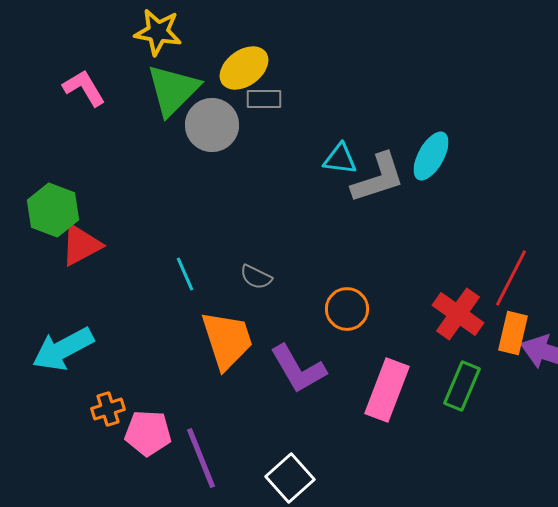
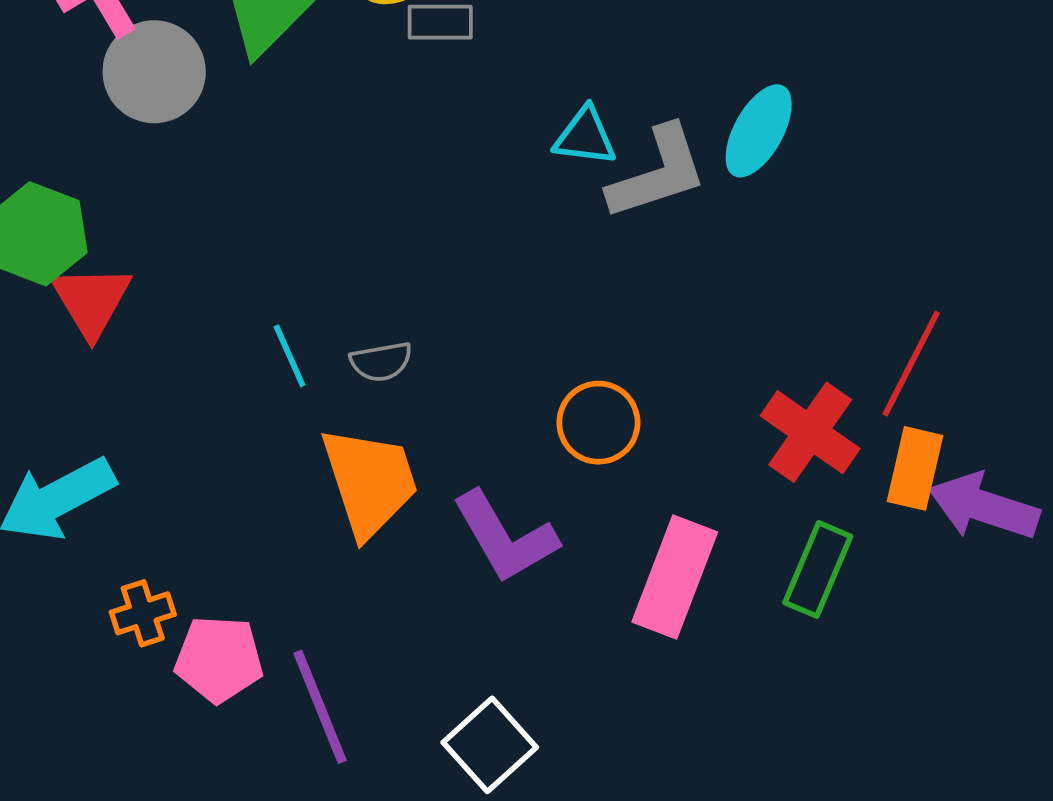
gray circle: (212, 125) -> (154, 72), moved
red triangle: (81, 245) -> (91, 301), turned -33
gray semicircle: (256, 277) -> (381, 362), moved, turned -36

